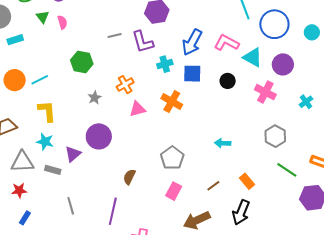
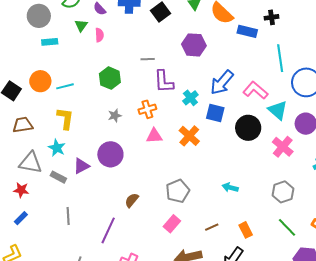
purple L-shape: (143, 42) -> (164, 82), moved
cyan cross: (165, 64) -> (190, 98), turned -35
black circle: (228, 81) -> (248, 128), size x1.6

